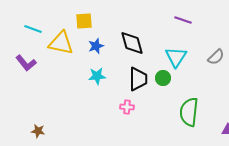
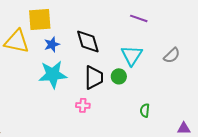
yellow square: (84, 21) -> (40, 19), size x1.4
cyan star: (97, 76) -> (53, 74), size x1.6
green semicircle: (189, 112) -> (145, 110), size x0.5

